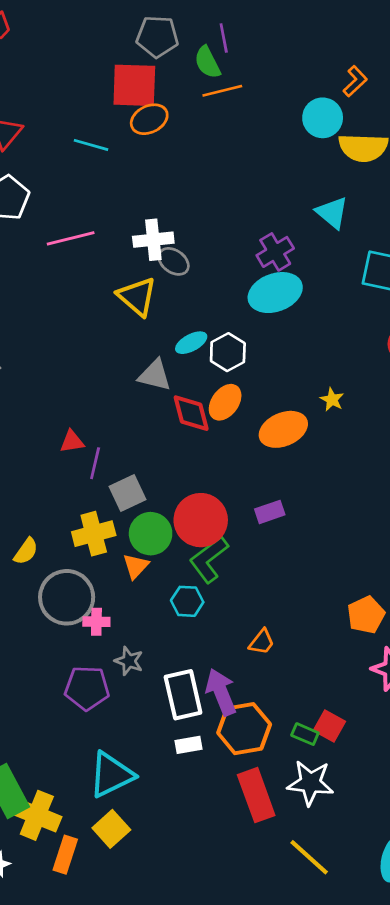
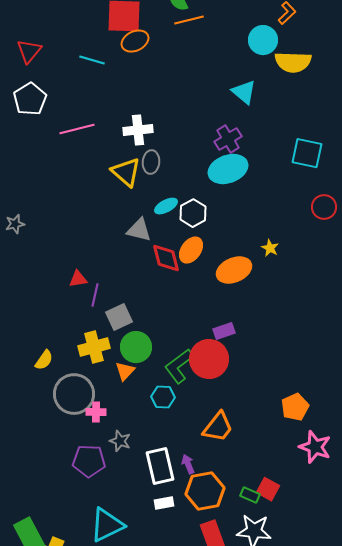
cyan triangle: (332, 213) -> (244, 92), moved
gray ellipse: (174, 261) -> (151, 162), moved, turned 60
red circle: (201, 520) -> (209, 359), moved
orange trapezoid: (262, 642) -> (218, 427), size x1.6
purple arrow: (221, 692) -> (188, 464), size x0.6

